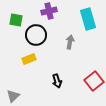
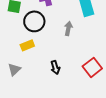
gray triangle: (13, 96) -> (14, 69), moved

